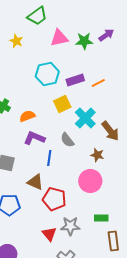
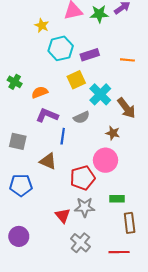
yellow star: (16, 41) -> (42, 25), moved
orange line: (98, 83) -> (127, 60), moved, turned 32
gray semicircle: (67, 140) -> (81, 117), turned -77
red pentagon: (54, 199) -> (83, 178), moved, turned -30

